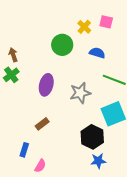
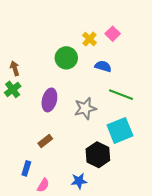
pink square: (106, 22) -> (113, 34), turned 32
blue star: (98, 161) -> (79, 181), moved

